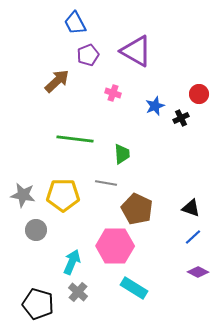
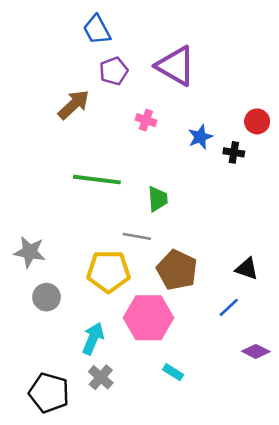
black cross: (181, 118) -> (234, 152), turned 35
yellow pentagon: (63, 195) -> (108, 271), moved
blue line: (193, 237) -> (229, 307), moved
cyan rectangle: (134, 288) -> (173, 372), size x0.6

